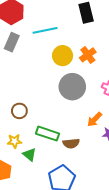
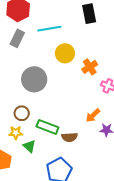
orange cross: (88, 55) -> (90, 67), moved
gray circle: (72, 87) -> (34, 79), moved
brown circle: (19, 111) -> (22, 113), moved

